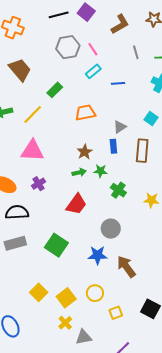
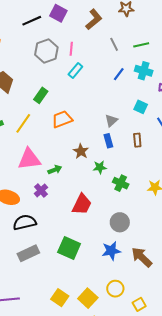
pink line: (93, 49) -> (71, 49), turned 48
blue line: (118, 83) -> (119, 74), moved, turned -40
orange trapezoid: (85, 113) -> (62, 119), moved
brown rectangle: (142, 151) -> (137, 140), size x0.6
green arrow: (79, 172) -> (55, 170), moved

